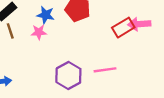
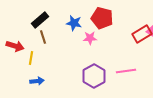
pink star: (39, 32) -> (90, 38), moved

